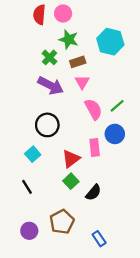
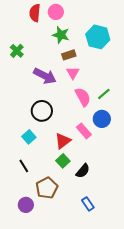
green cross: (50, 57) -> (17, 51), moved
pink rectangle: (95, 147) -> (84, 131), turned -35
brown pentagon: (62, 222) -> (47, 188), moved
blue rectangle: (99, 239) -> (88, 204), moved

